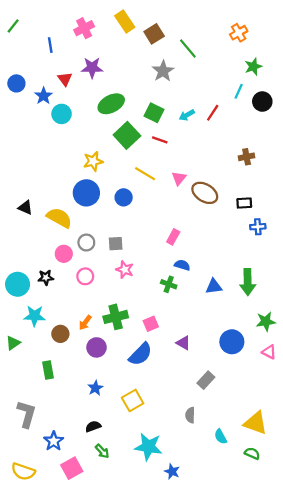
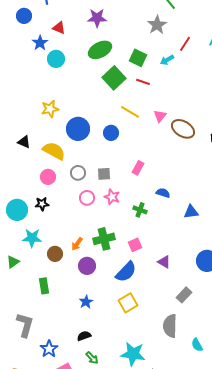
purple star: (92, 68) -> (97, 18), moved
gray star: (163, 71) -> (157, 25), moved
red triangle: (65, 79) -> (59, 28), turned -32
blue circle: (16, 83) -> (24, 16), moved
red line: (213, 113) -> (185, 44), moved
yellow star: (93, 161) -> (50, 109), moved
pink rectangle: (173, 237) -> (138, 168), moved
pink circle: (64, 254) -> (48, 177), moved
pink circle: (85, 276) -> (87, 198), moved
green cross: (169, 284) -> (140, 210), moved
yellow square: (133, 400) -> (128, 303), moved
gray semicircle: (190, 415) -> (170, 326), size x1.6

